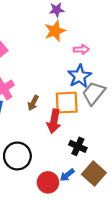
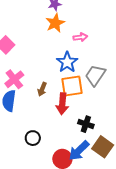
blue star: (80, 76) -> (67, 62), moved
black circle: (17, 156) -> (33, 138), size x0.6
blue arrow: (67, 175) -> (79, 151), size x1.6

